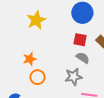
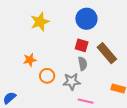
gray semicircle: (83, 58) -> (83, 64), turned 40
orange circle: (37, 77) -> (47, 76), moved

